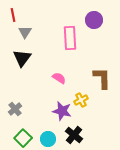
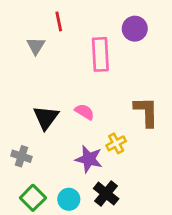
red line: (13, 15) -> (59, 21), moved
black triangle: (22, 58) -> (46, 118), moved
gray cross: (15, 109) -> (21, 156), turned -32

